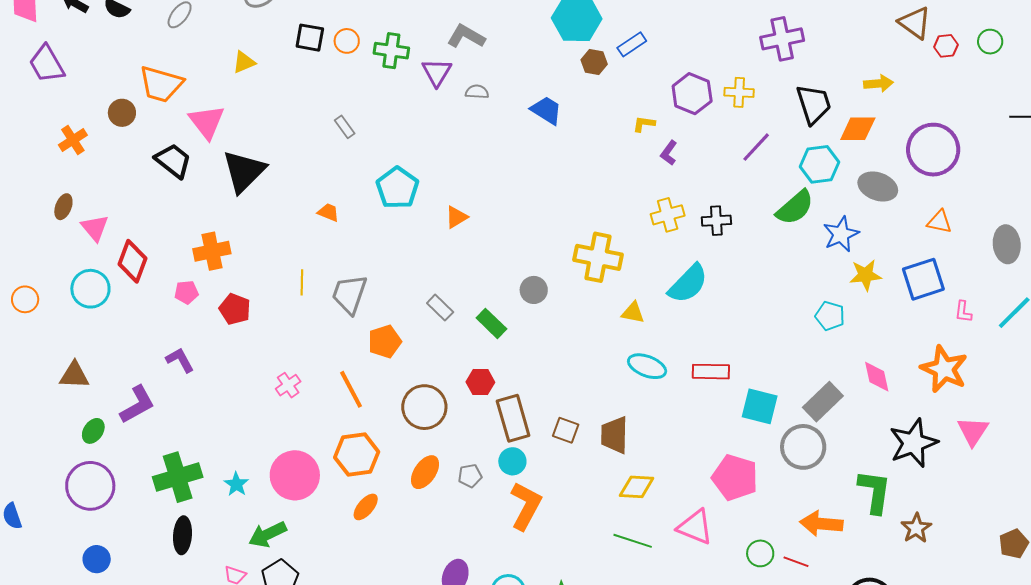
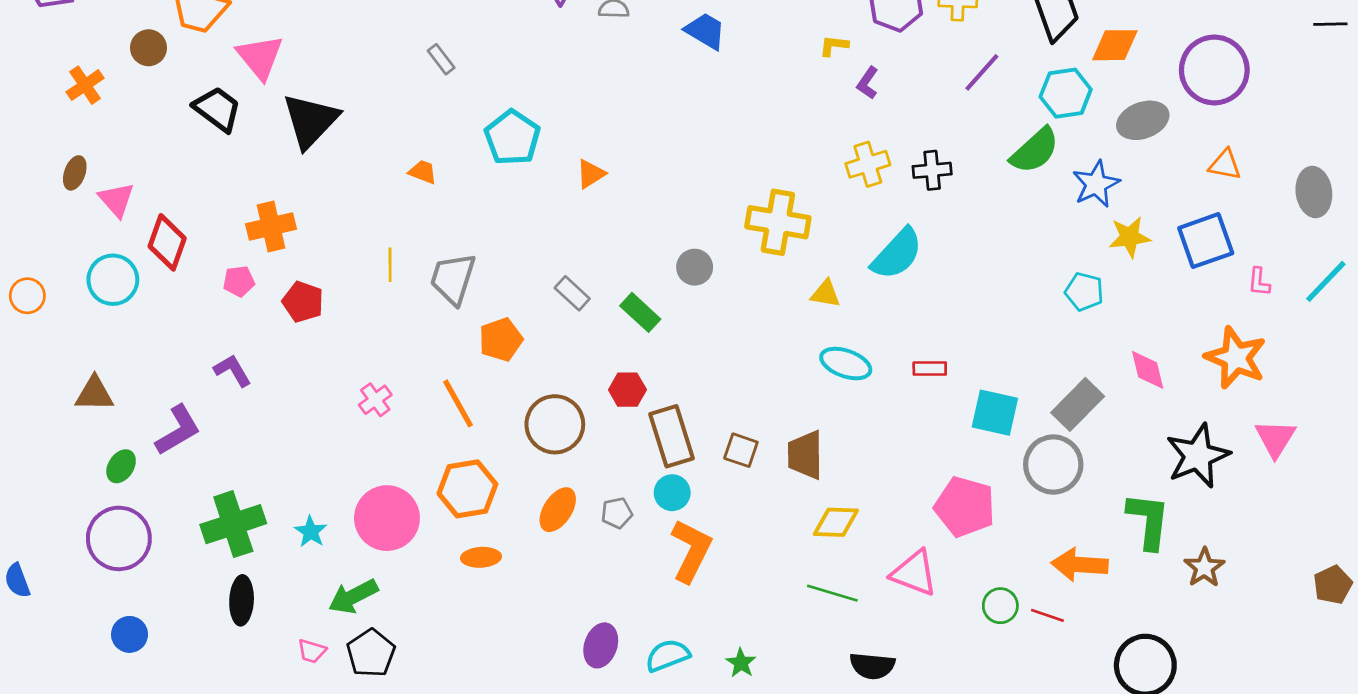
gray ellipse: (878, 187) -> (1143, 120), turned -39
red rectangle: (711, 372) -> (930, 368), size x0.7
orange ellipse: (366, 507) -> (481, 557), turned 48

